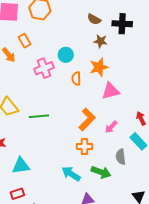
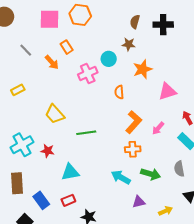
brown semicircle: (94, 19) -> (135, 22), turned 80
brown star: (100, 41) -> (129, 44), moved
orange semicircle: (76, 79) -> (119, 92), moved
pink triangle: (110, 91) -> (167, 91), moved
green line: (39, 116) -> (86, 133), moved
gray semicircle: (121, 157) -> (179, 169), moved

